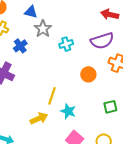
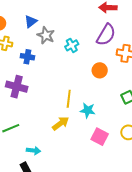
blue triangle: (31, 12) -> (31, 21), turned -40
purple semicircle: (102, 41) -> (106, 35), turned -30
blue cross: (20, 46) -> (27, 57), turned -32

